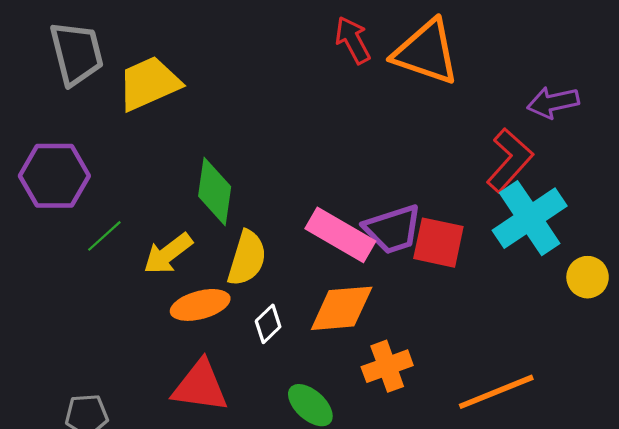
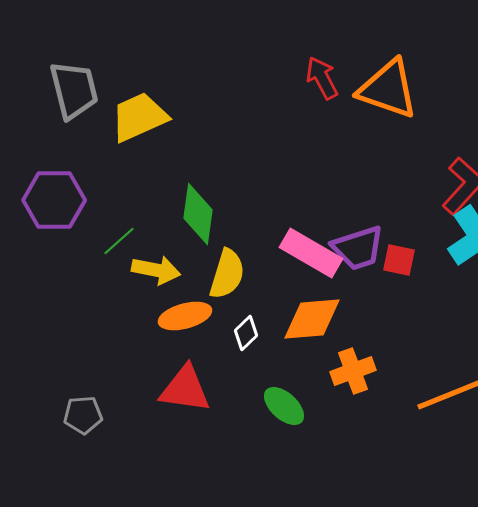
green line: (104, 236) -> (119, 241), moved
red square: (438, 243) -> (399, 260), size x0.7
yellow arrow: (168, 254) -> (156, 270), turned -132

